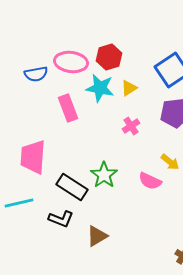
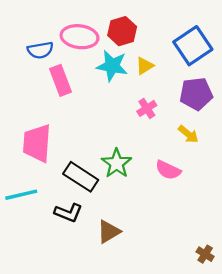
pink rectangle: (68, 108) -> (60, 80), moved
yellow arrow: (170, 162) -> (188, 134), moved

